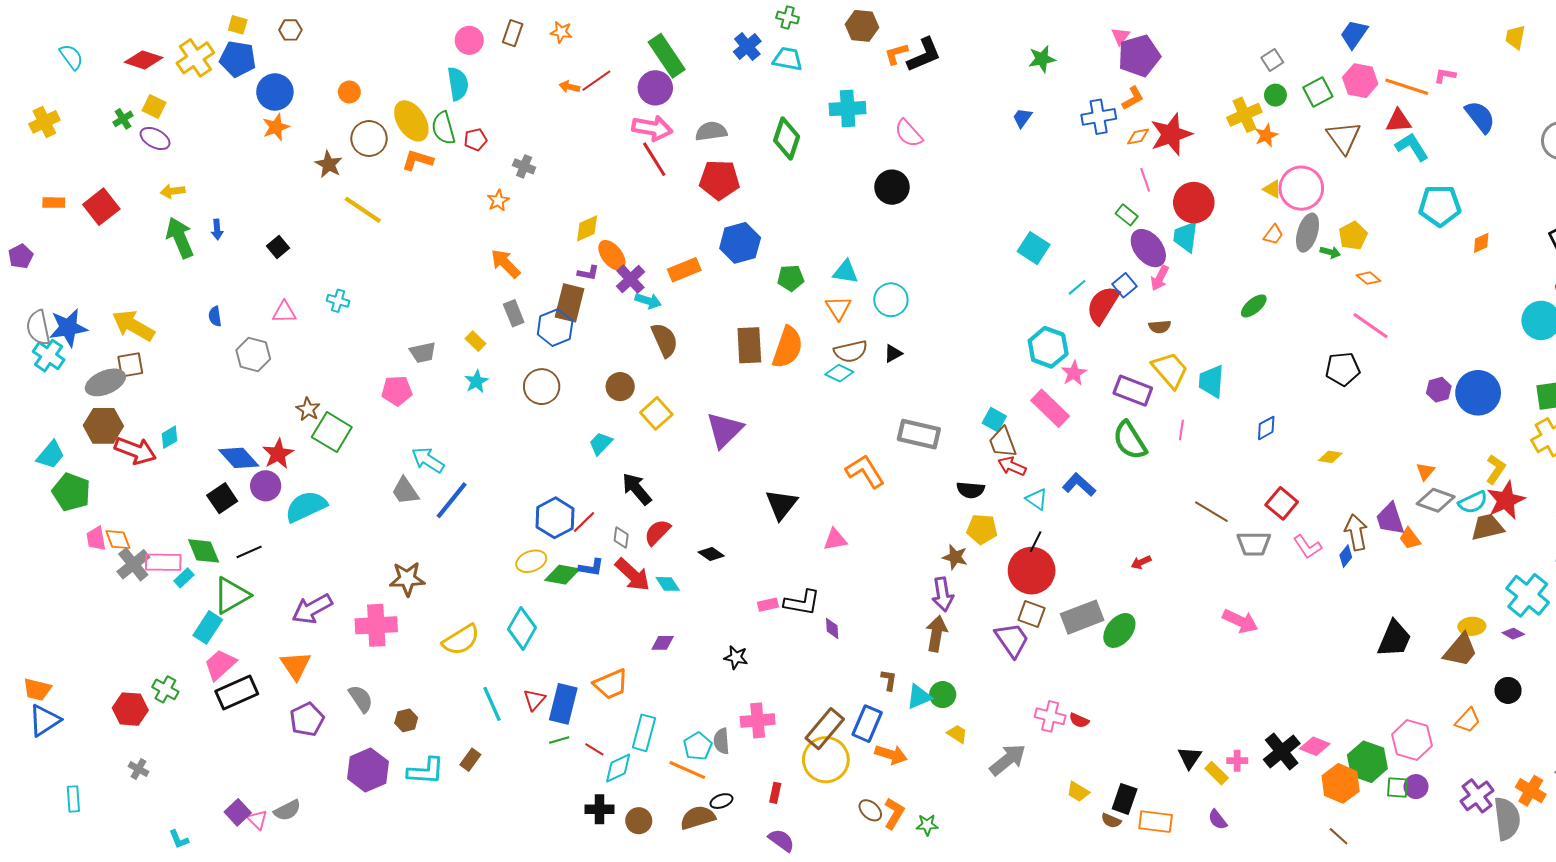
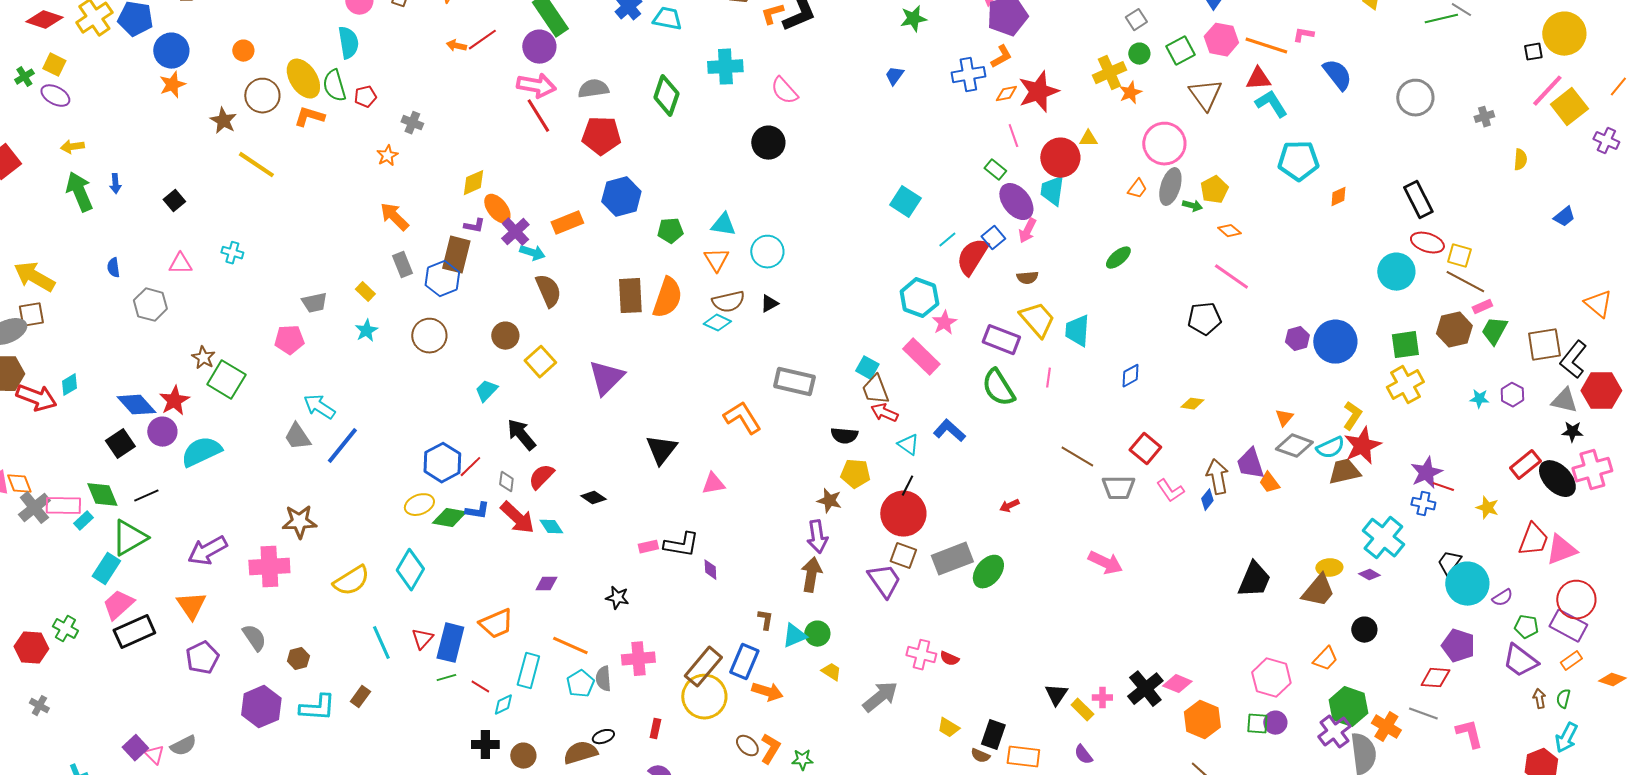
yellow triangle: (1272, 189) -> (1088, 139), moved, turned -30
green hexagon: (1367, 762) -> (1348, 707), moved
cyan diamond: (618, 768) -> (503, 705), size x0.7
orange line: (687, 770) -> (570, 646), moved

